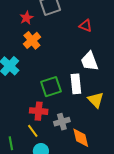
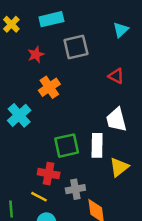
red star: (26, 18) -> (36, 55), moved
yellow triangle: (96, 100) -> (119, 167), turned 30
yellow line: (33, 131) -> (39, 197), turned -32

